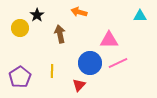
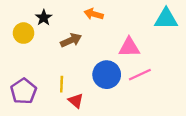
cyan triangle: (140, 16) -> (166, 19), size x1.5
brown arrow: (60, 34) -> (71, 40), turned 78
red triangle: (79, 85) -> (76, 101), moved, turned -32

